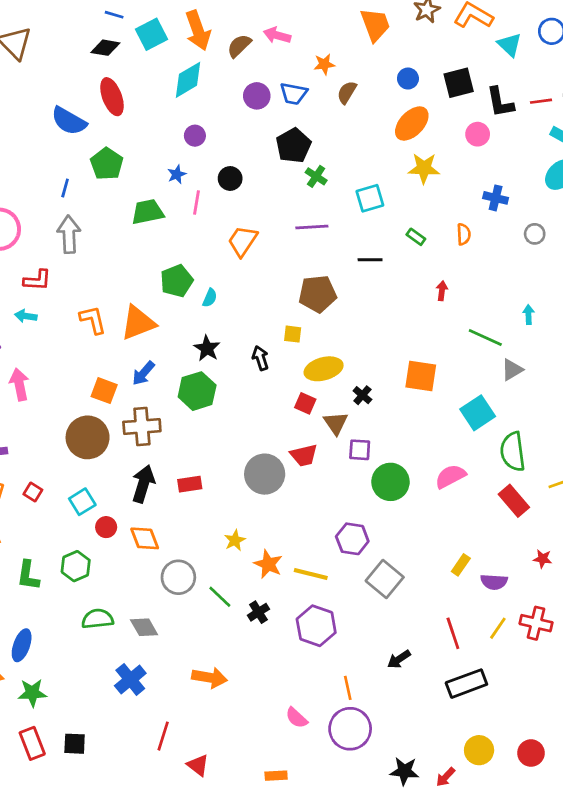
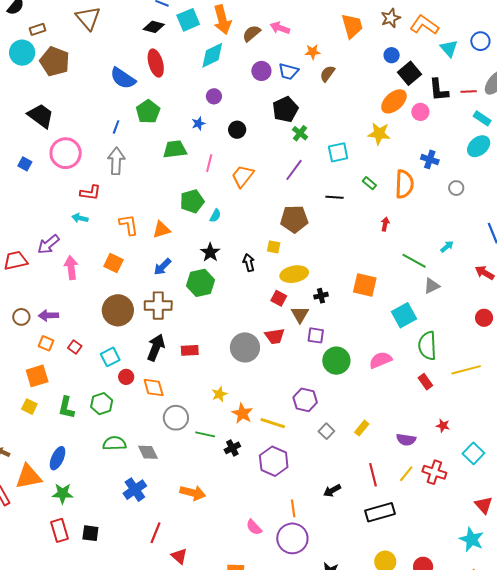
blue circle: (408, 79) -> (392, 55), moved
black square: (459, 83) -> (410, 73), turned -30
orange ellipse: (412, 124) -> (394, 101), moved
pink line: (197, 203) -> (209, 163), moved
purple line: (312, 227) -> (294, 170), turned -55
orange semicircle: (464, 234) -> (404, 184), size x1.8
cyan arrow: (528, 315) -> (447, 247), turned 48
orange triangle: (138, 323) -> (161, 230), size x0.7
orange square: (104, 391) -> (113, 263), moved
black cross: (362, 395) -> (321, 296), turned 32
red rectangle: (514, 501) -> (425, 382), size x0.7
yellow rectangle: (461, 565) -> (362, 428), moved
gray square: (385, 579) -> (326, 431), size x0.6
green line: (220, 597) -> (205, 434), turned -36

